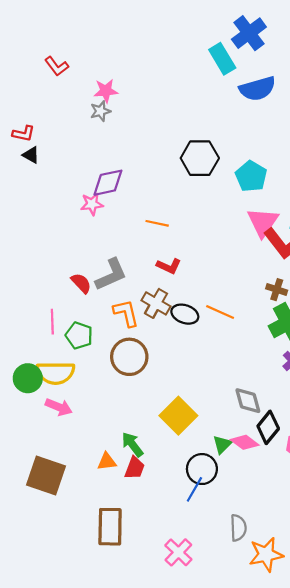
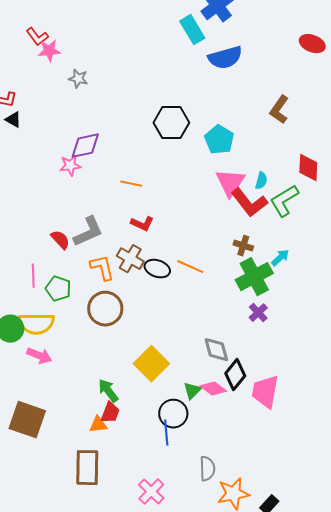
pink star: (106, 91) -> (49, 51), moved
gray star: (100, 111) -> (78, 79), turned 30
orange triangle: (107, 462) -> (98, 425), moved
blue line: (194, 489) -> (166, 433), turned -35

